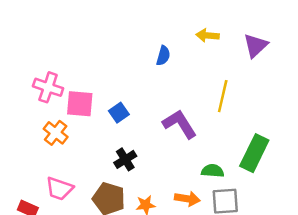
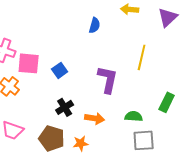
purple L-shape: (180, 124) -> (108, 79), turned 44
green rectangle: (254, 153) -> (167, 102), size x0.7
orange arrow: (187, 199) -> (95, 118), moved

